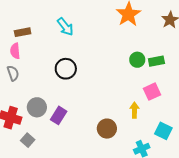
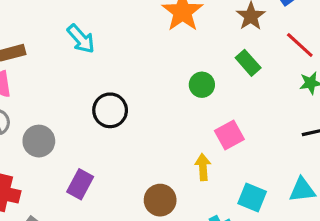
green rectangle: (156, 61) -> (248, 63), moved, turned 63
black circle: (66, 69) -> (110, 110), moved
gray circle: (37, 107) -> (39, 141), moved

